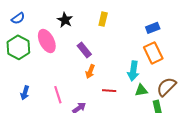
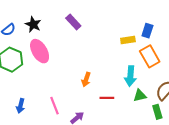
yellow rectangle: (103, 19) -> (128, 40), moved, turned 72
black star: (65, 20) -> (33, 24), moved
blue rectangle: (153, 28) -> (147, 31), turned -48
purple rectangle: (84, 50) -> (73, 22), moved

